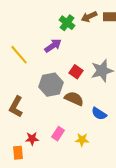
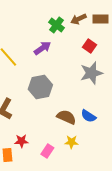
red square: (76, 72) -> (89, 46), moved
brown semicircle: (74, 99) -> (66, 117), moved
pink rectangle: (58, 134) -> (47, 151), moved

